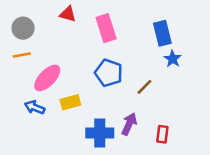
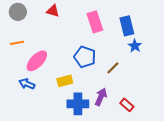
gray circle: (23, 28) -> (18, 12), moved
pink rectangle: (106, 28) -> (95, 22), moved
yellow rectangle: (70, 102) -> (65, 81), moved
red rectangle: (162, 134) -> (127, 105), turned -56

